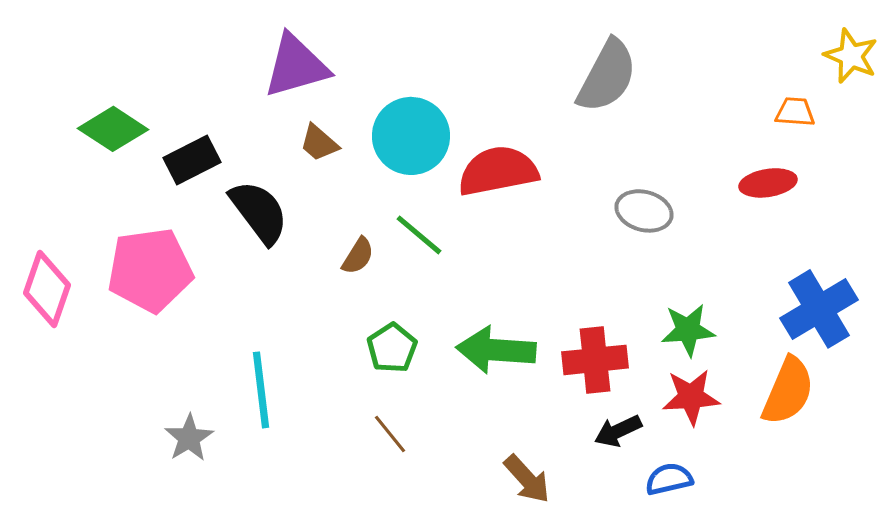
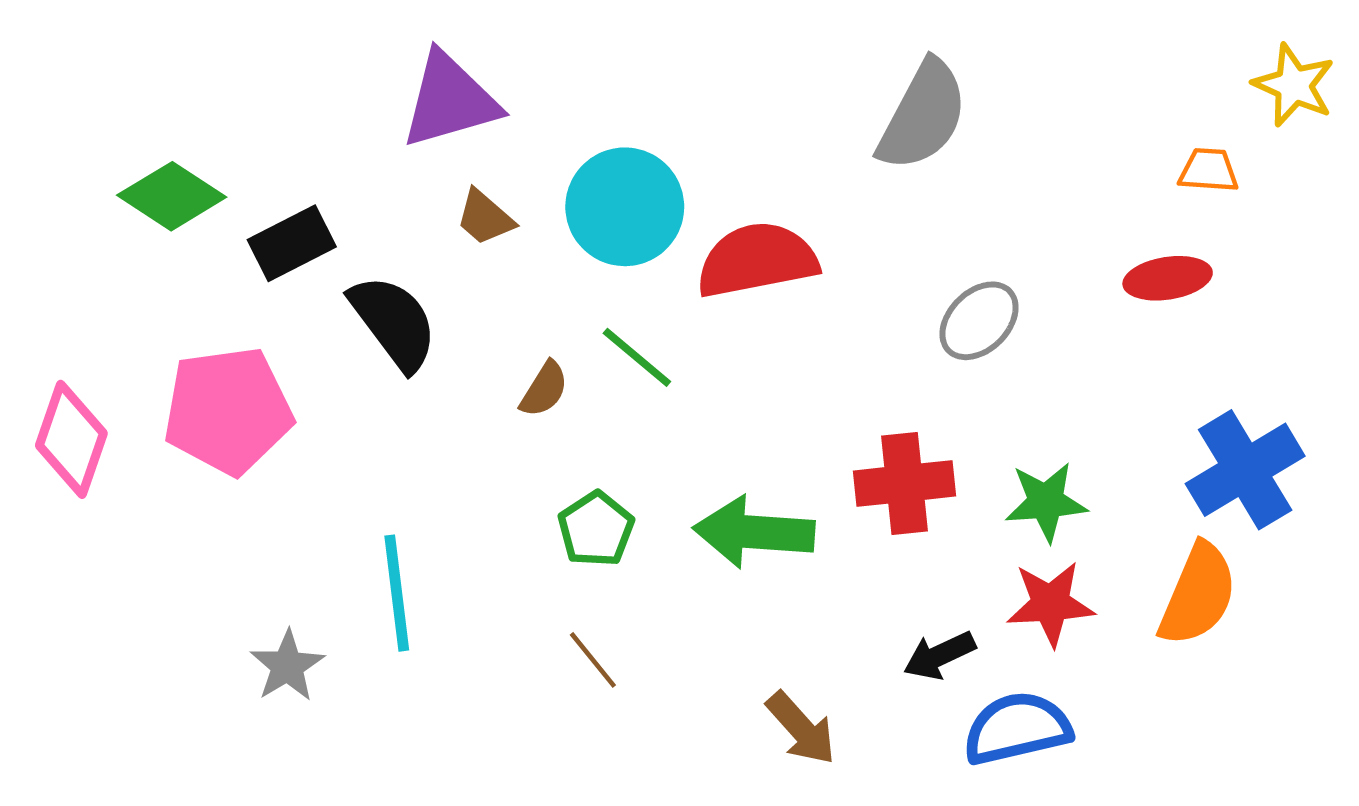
gray ellipse: (644, 211) -> (979, 321), turned -60
red cross: (595, 360) -> (905, 484), moved
blue semicircle: (669, 479) -> (1017, 728), size x1.5

